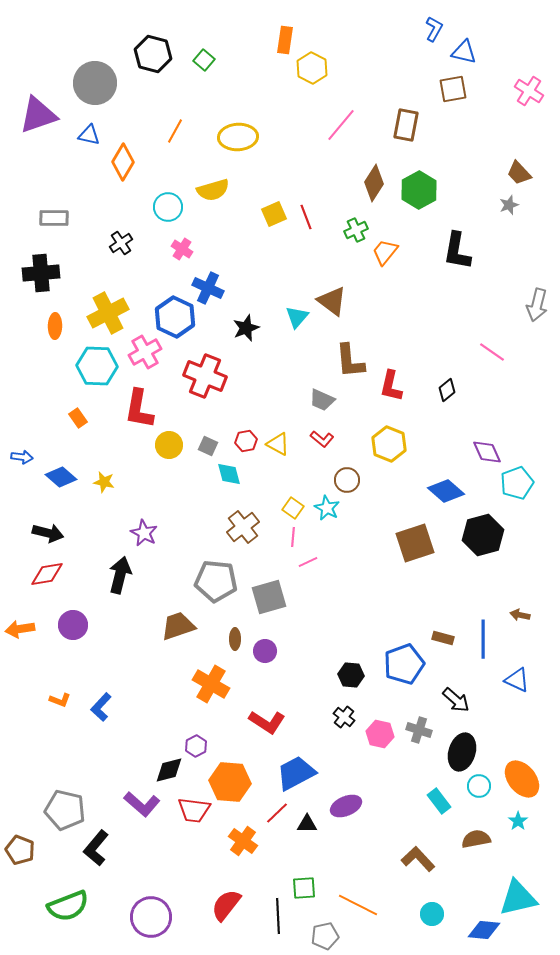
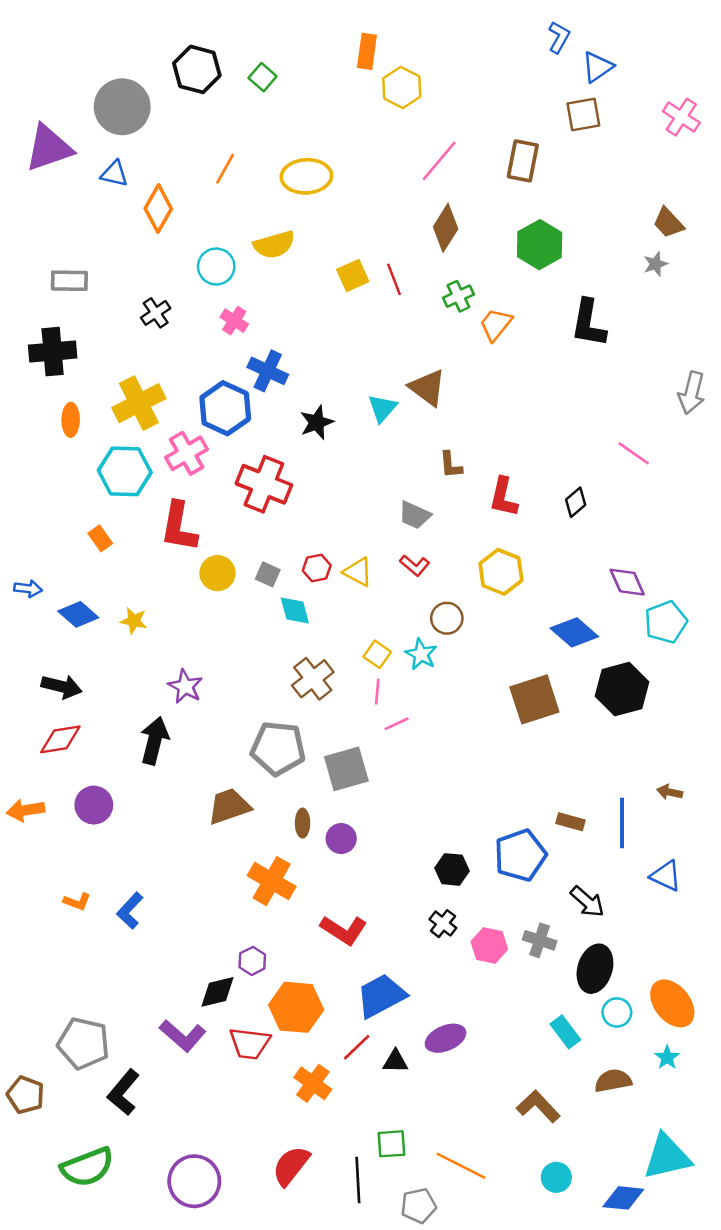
blue triangle: (464, 52) -> (598, 67), turned -48
brown diamond: (374, 183) -> (446, 228), moved
brown L-shape: (350, 361) -> (451, 465), size x0.6

